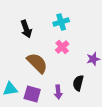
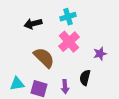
black arrow: (26, 29) -> (33, 24), turned 96
pink cross: (62, 47) -> (69, 42), size x1.5

